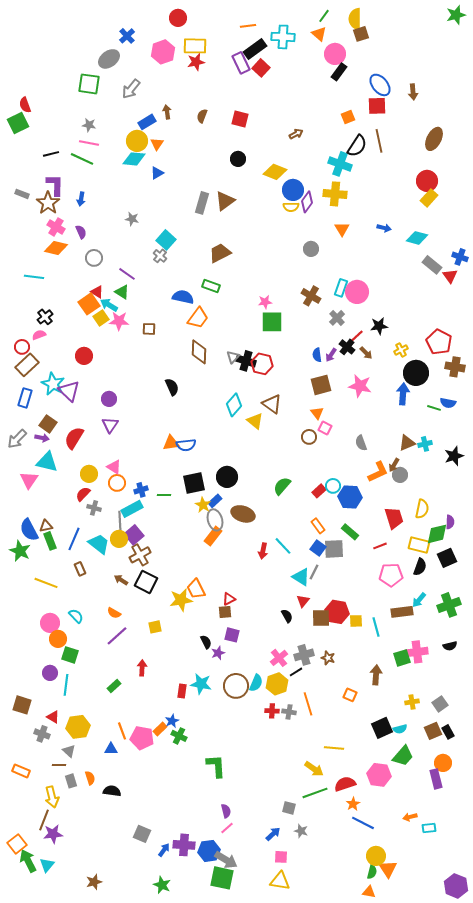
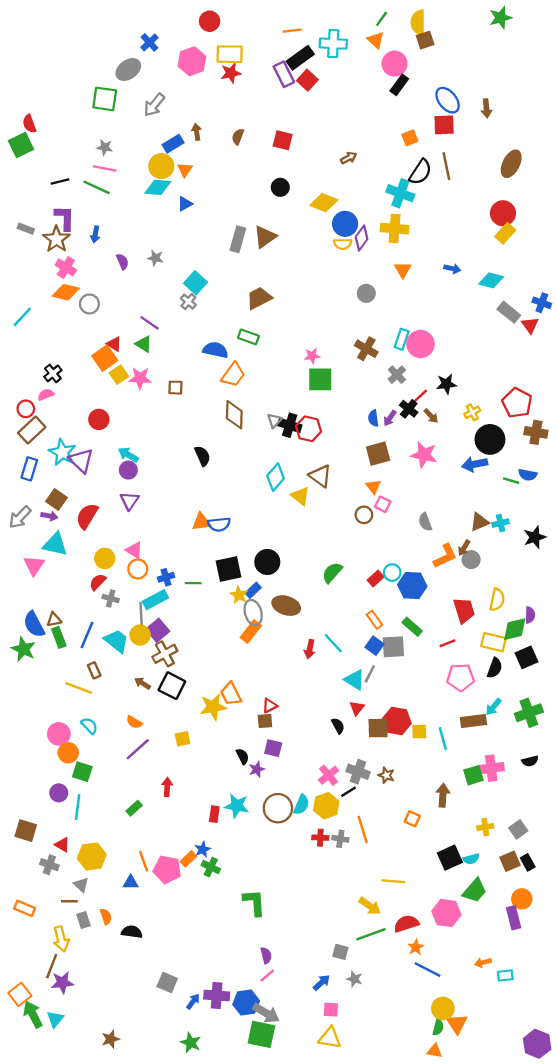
green star: (456, 15) -> (501, 18), moved
purple semicircle: (81, 232) -> (122, 262), moved
gray circle: (94, 258) -> (89, 304), moved
cyan line: (34, 277) -> (22, 317), moved, turned -54
cyan arrow: (109, 305) -> (128, 455), moved
blue arrow: (403, 394) -> (475, 464), turned -105
yellow line: (46, 583) -> (79, 688), moved
gray cross: (304, 655) -> (358, 772), turned 36

